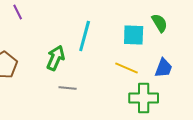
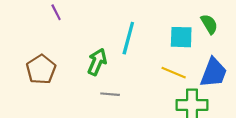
blue trapezoid: (164, 68) -> (214, 73), size x1.4

